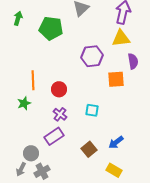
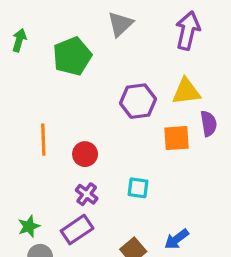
green pentagon: (51, 28) -> (72, 56), turned -30
yellow triangle: (121, 38) -> (186, 91), moved
purple semicircle: (133, 61) -> (209, 124), moved
green star: (24, 103) -> (29, 226), moved

